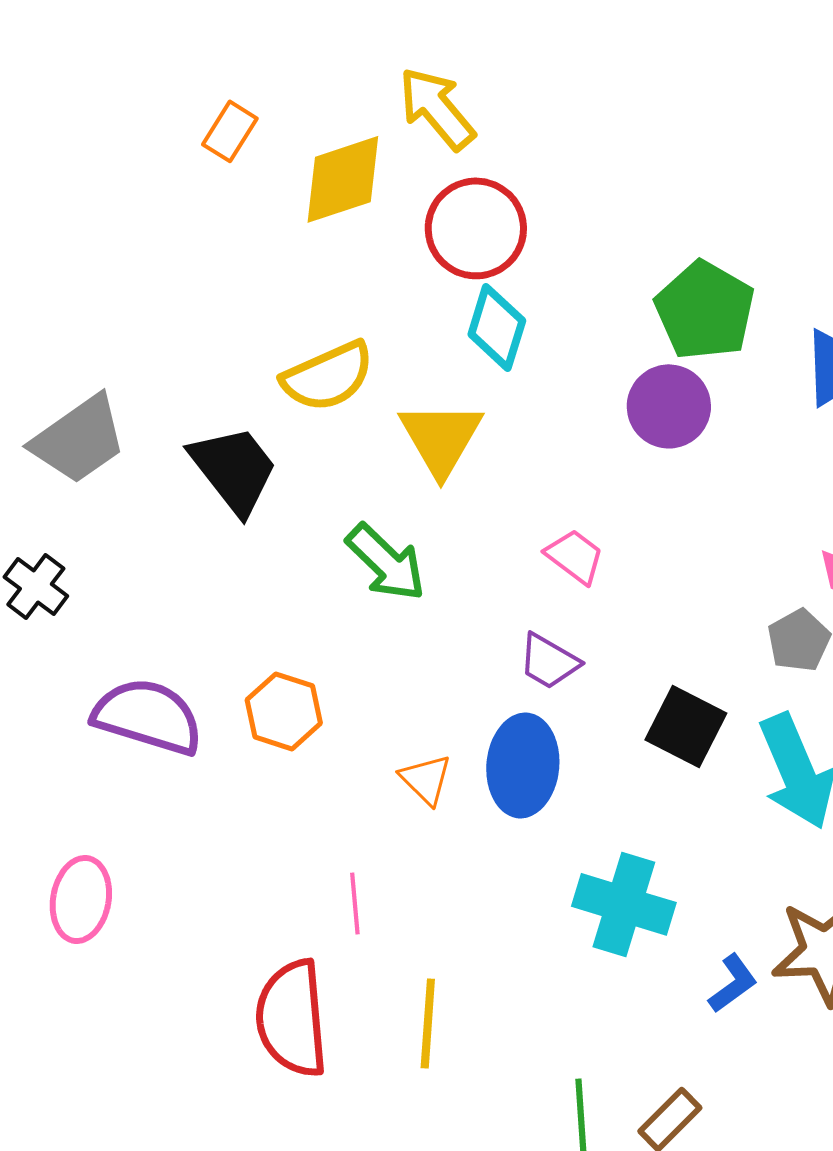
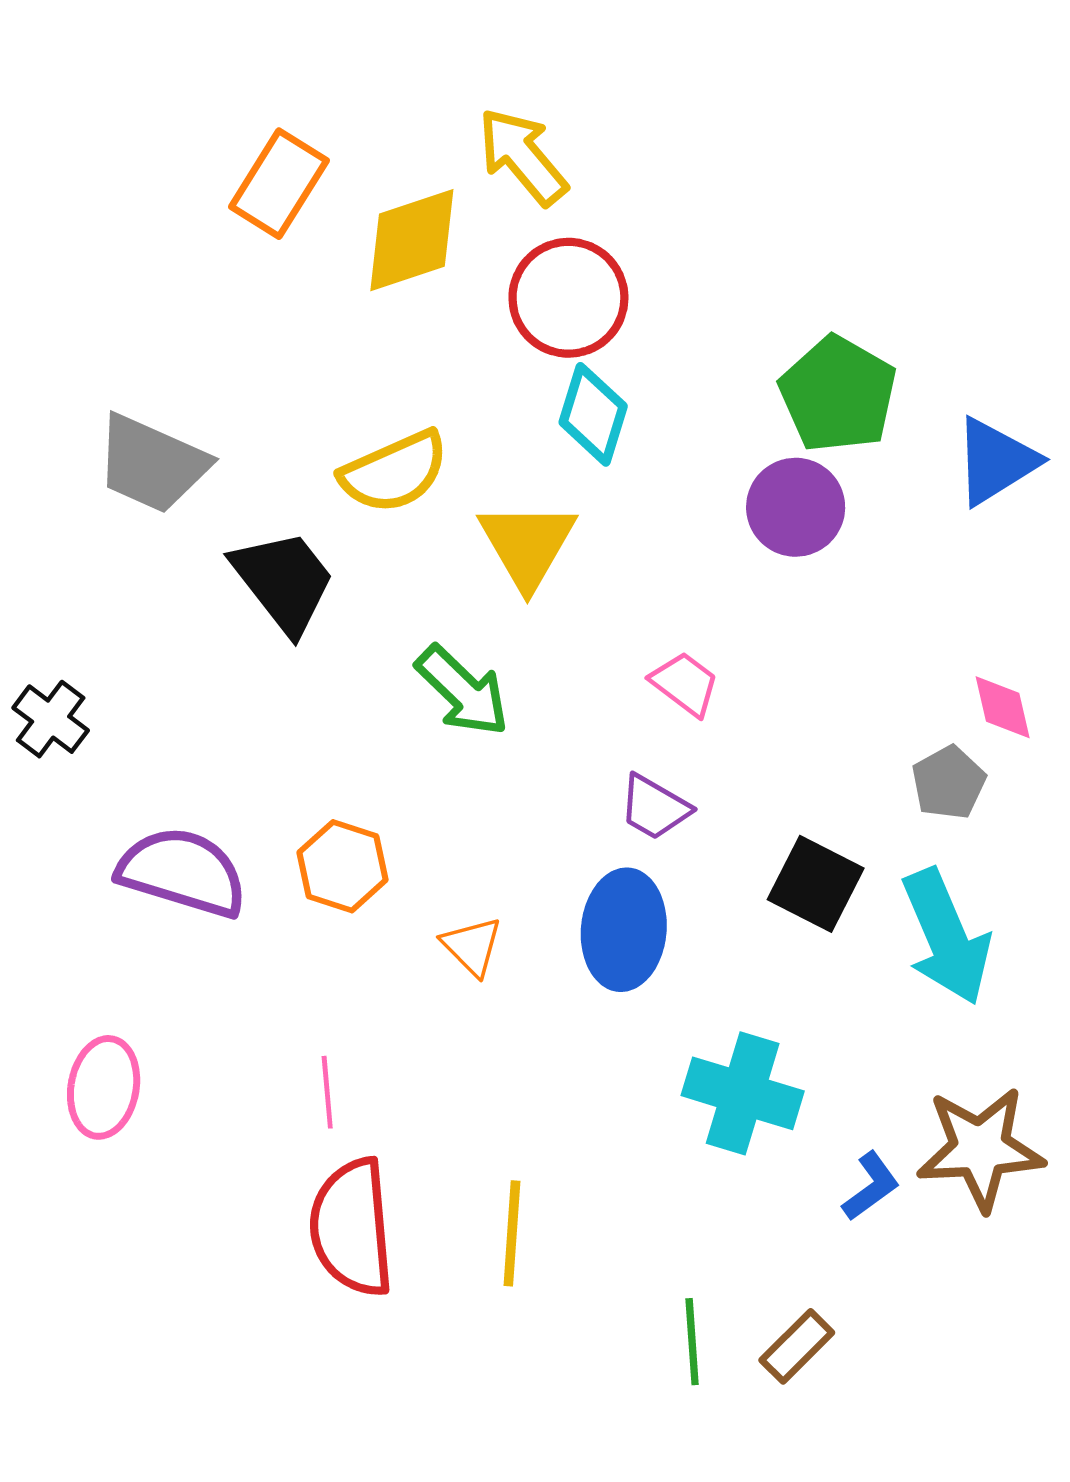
orange rectangle: (230, 131) -> (279, 184), size x1.5
gray trapezoid: (79, 439) -> (152, 464), moved, turned 59
orange triangle: (426, 779) -> (472, 946), moved
pink line: (355, 903) -> (327, 1092), moved

